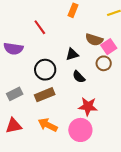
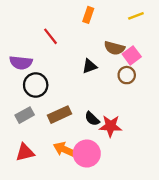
black circle: (45, 70) -> (36, 85), moved
black semicircle: (79, 77) -> (92, 119), moved
pink circle: (80, 130) -> (87, 154), moved

